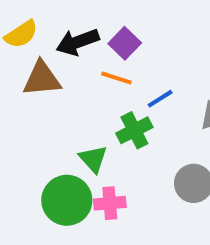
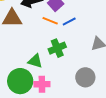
blue line: (160, 99) -> (69, 21), moved
green triangle: (93, 159) -> (35, 61), turned -35

